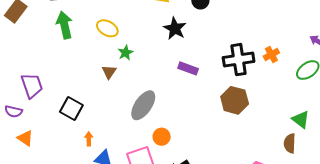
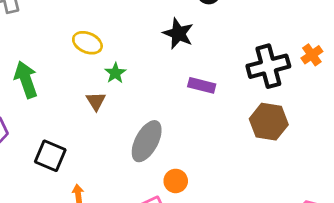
green arrow: (64, 25) -> (26, 80), moved

